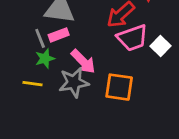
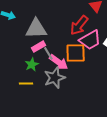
gray line: (40, 38) -> (48, 53), moved
orange square: (119, 87) -> (76, 53), moved

